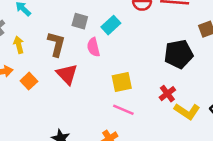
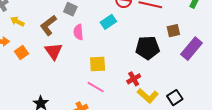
cyan rectangle: (111, 25) -> (108, 22), moved
brown L-shape: (56, 44) -> (48, 25), turned -150
yellow arrow: (19, 45) -> (17, 21), turned -56

